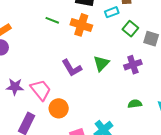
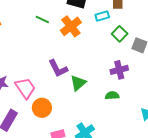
orange cross: (81, 25) -> (71, 26), turned 30
green triangle: (101, 63) -> (78, 83), moved
green semicircle: (135, 104) -> (112, 95), moved

